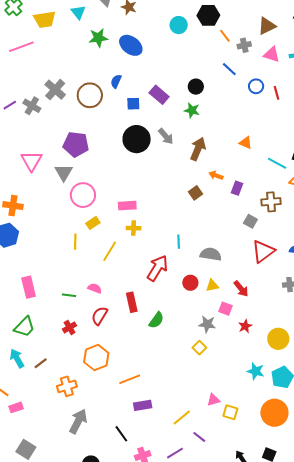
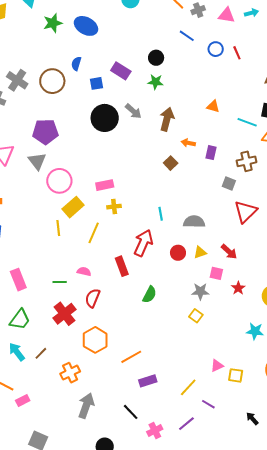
yellow rectangle: (93, 223) -> (73, 207), size x1.5
red rectangle: (132, 302) -> (122, 266), moved
red cross: (70, 327) -> (65, 314), size x1.6

